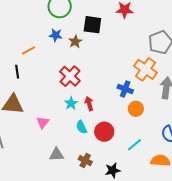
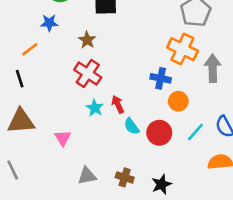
blue star: (56, 35) -> (49, 23), moved
brown star: (75, 42) -> (87, 40), moved
cyan semicircle: (81, 127) -> (131, 126), moved
red circle: (104, 132) -> (159, 133), moved
cyan line: (134, 145) -> (195, 132), moved

